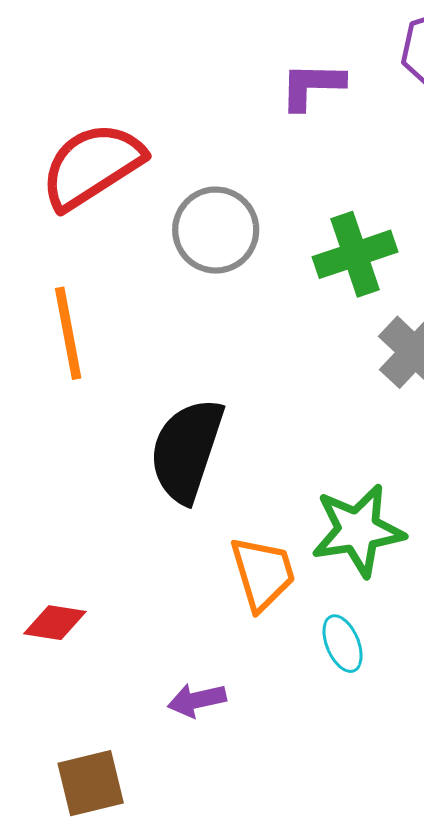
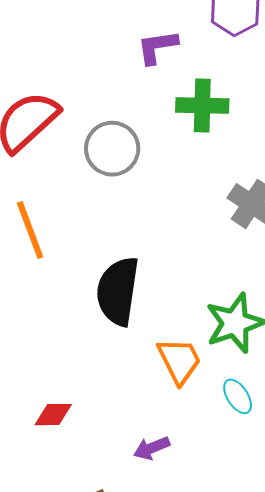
green cross: (355, 254) -> (202, 106), moved, turned 30

